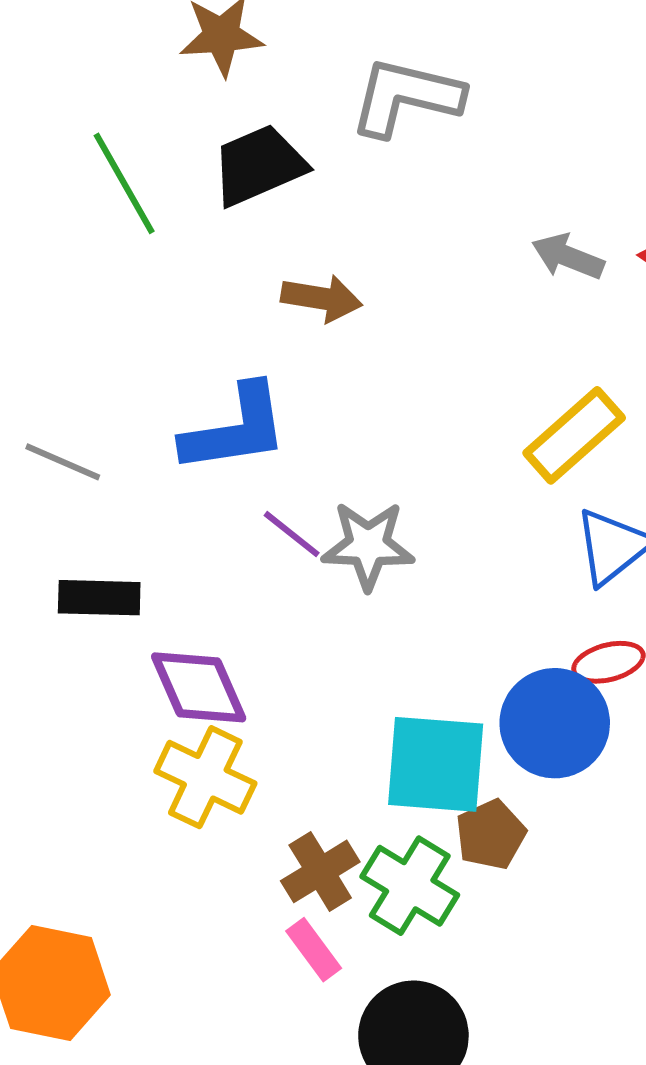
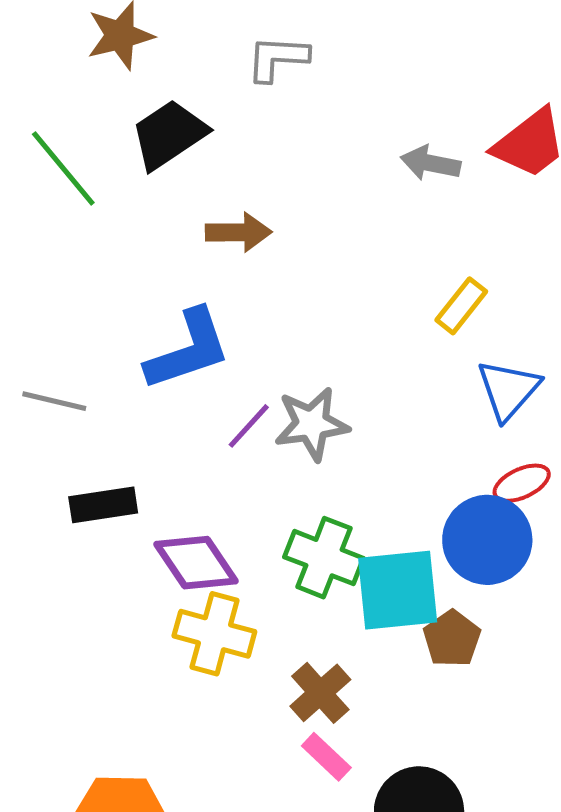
gray L-shape: (406, 97) -> (277, 58), size x0.7
yellow rectangle: (574, 435) -> (461, 306), size x0.7
purple line: (292, 534) -> (249, 426), turned -76
green cross: (410, 886) -> (324, 558), moved

